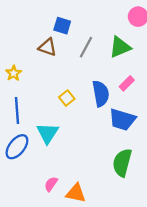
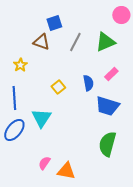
blue square: (62, 26) -> (54, 23), turned -35
yellow star: (14, 73) -> (20, 65), moved
blue semicircle: (101, 94) -> (88, 83), size x0.7

